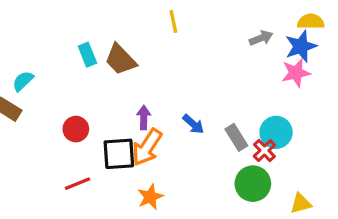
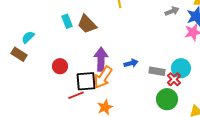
purple arrow: (144, 117) -> (101, 59), size x1.6
blue arrow: (193, 124) -> (131, 63), turned -56
gray rectangle: (236, 137) -> (157, 71), turned -49
red line: (77, 184) -> (76, 95), moved

